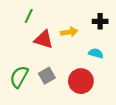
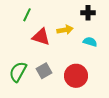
black cross: (100, 21) -> (88, 13), moved
cyan semicircle: (96, 53) -> (90, 42), moved

